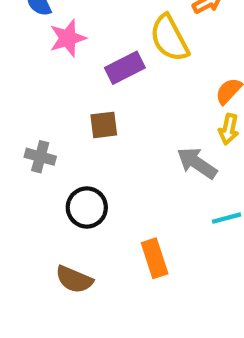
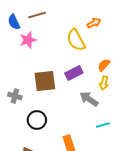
purple rectangle: (125, 68) -> (74, 73), moved
brown square: (104, 125) -> (45, 81), size x1.6

